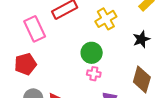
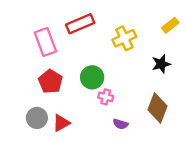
green circle: (92, 53) -> (92, 77), moved
red pentagon: (25, 64) -> (50, 81), moved, turned -30

